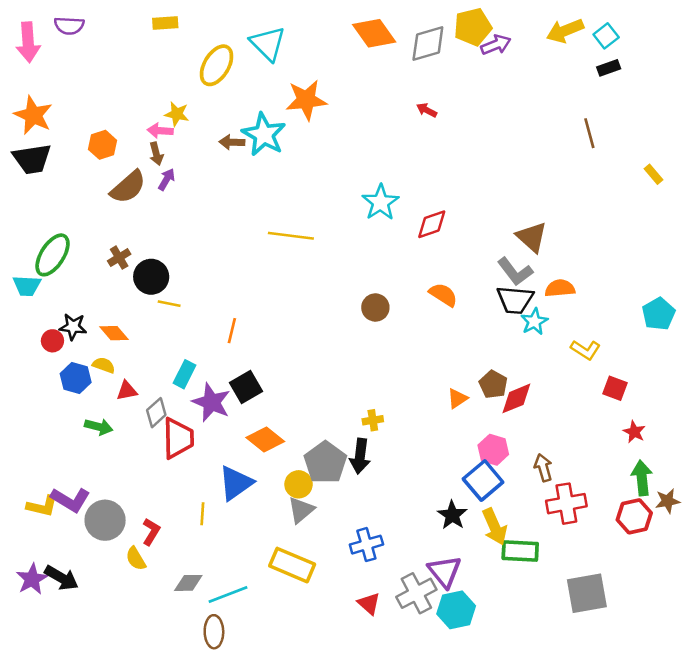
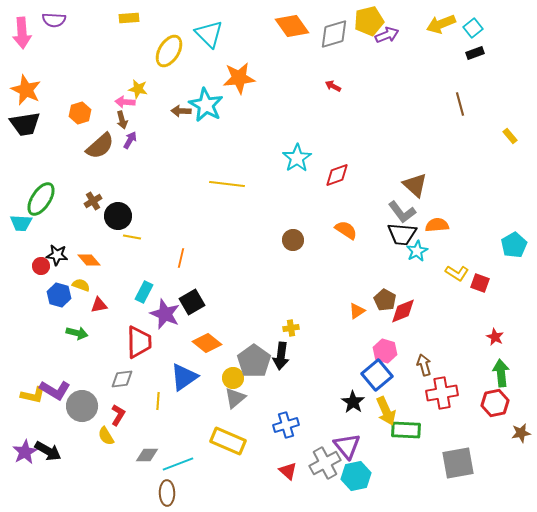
red square: (615, 388) -> (480, 283), moved
gray diamond: (156, 413) -> (122, 379), moved, turned 35
brown star: (668, 501) -> (521, 433), moved

